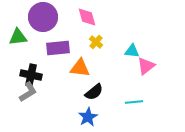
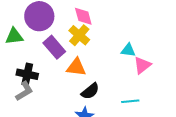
yellow cross: (96, 42) -> (79, 35), moved, size x1.5
purple rectangle: (58, 48) -> (54, 47), turned 55

